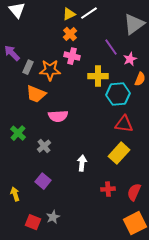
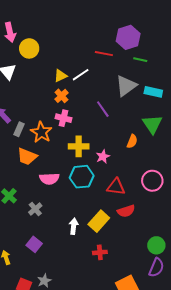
pink star: (130, 59) -> (103, 157), moved
orange star: (50, 70) -> (41, 132), turned 30
yellow cross: (98, 76) -> (79, 146), moved
cyan hexagon: (118, 94) -> (82, 177), moved
yellow rectangle: (119, 153) -> (99, 221), moved
red semicircle: (134, 192) -> (126, 211), moved, turned -132

